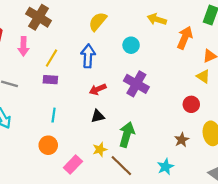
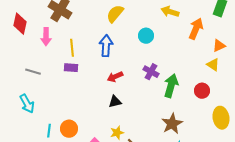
yellow line: (51, 58) -> (72, 48), turned -36
purple cross: (136, 84) -> (151, 72), size x0.7
cyan line: (54, 115) -> (49, 131), moved
green arrow: (127, 134) -> (171, 86), moved
brown star: (182, 140) -> (172, 124), moved, size x1.5

